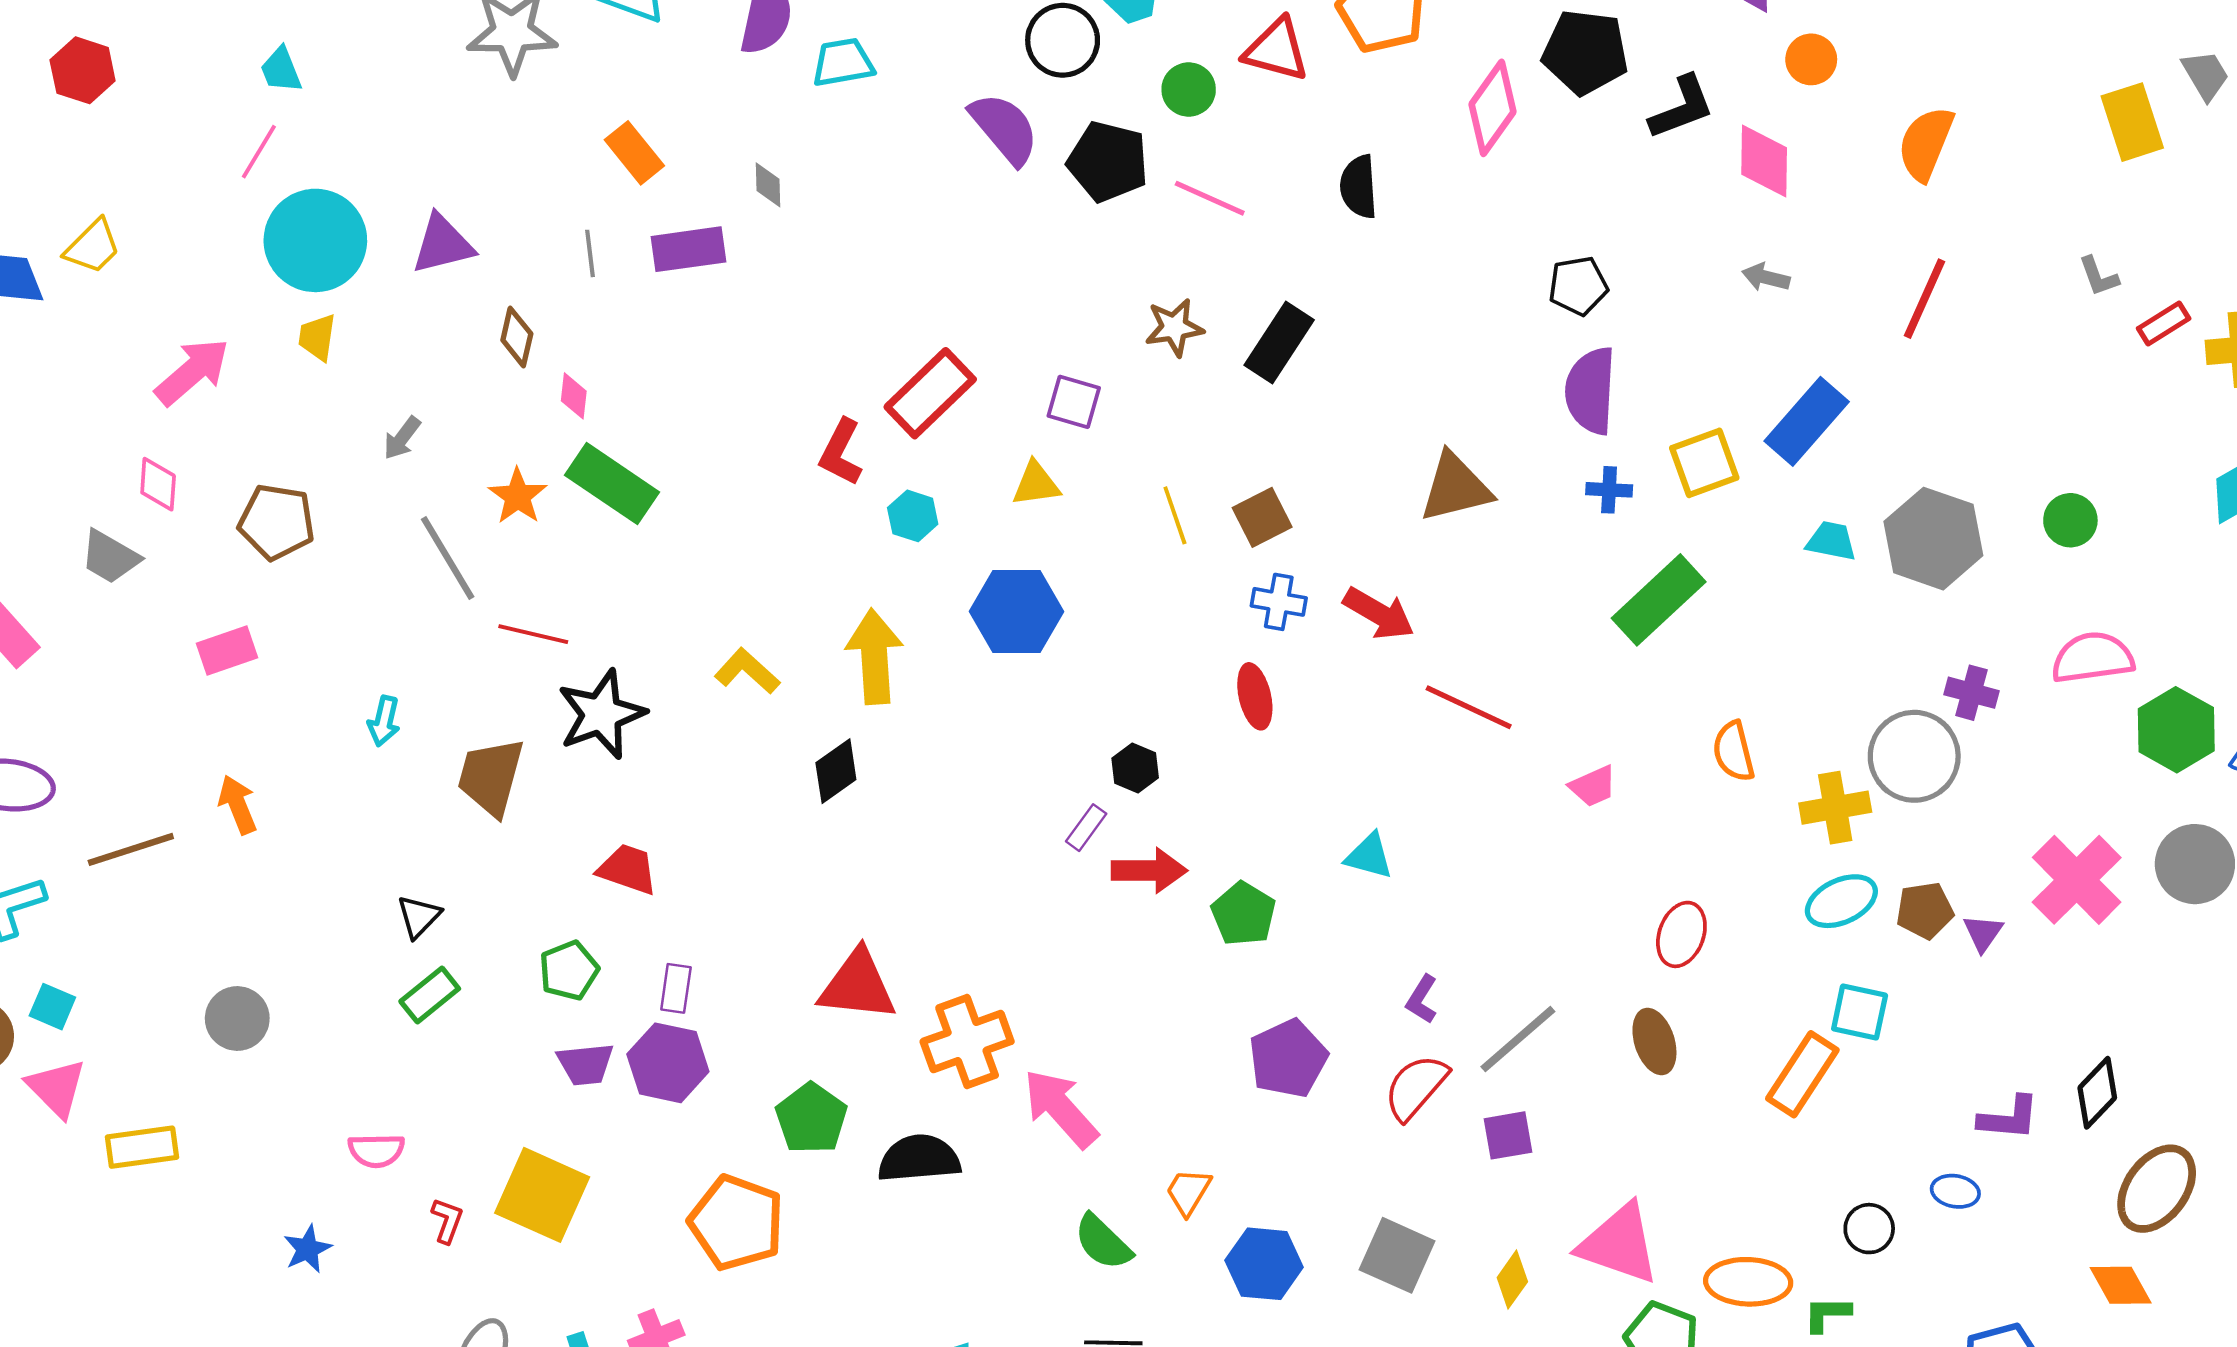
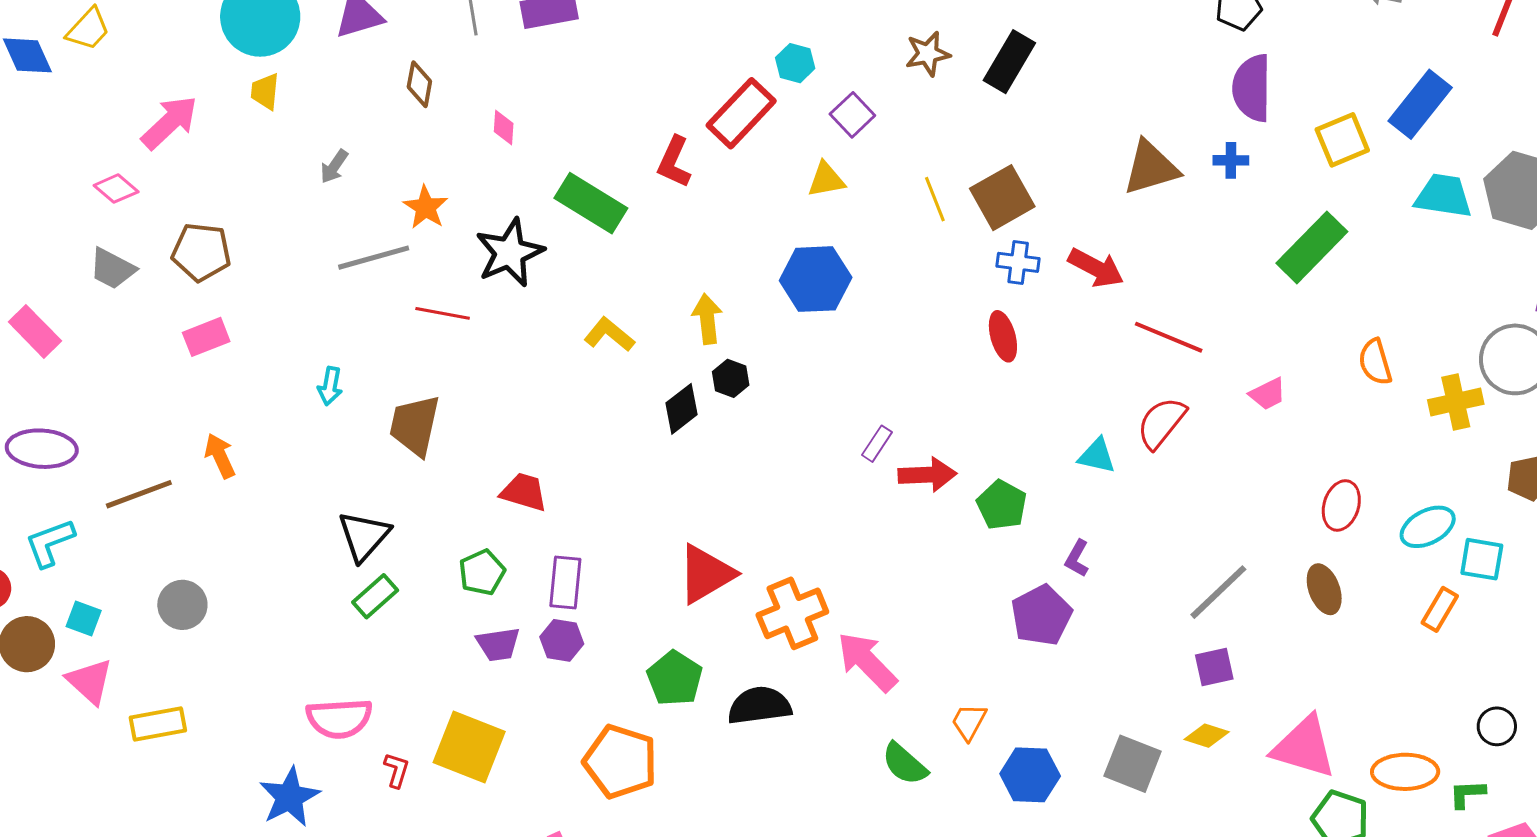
pink diamond: (574, 396) -> (504, 127), moved
purple square: (1074, 402) -> (852, 115), turned 33
pink diamond: (158, 484) -> (116, 189), moved, turned -51
green rectangle: (612, 484) -> (591, 203), moved
blue cross: (1609, 490) -> (1231, 160), moved
cyan hexagon: (913, 516) -> (795, 63), moved
brown square: (1262, 517) -> (1002, 198), size x1.4
brown pentagon: (277, 522) -> (201, 252), moved
cyan trapezoid: (1831, 541) -> (1443, 196), size x1.5
gray line: (448, 558) -> (374, 258), turned -72
yellow arrow: (874, 657) -> (707, 319), size x0.7
black star: (601, 714) -> (510, 253), moved
black hexagon: (1135, 768) -> (731, 378), moved
cyan ellipse: (1841, 901) -> (1428, 527), moved
black triangle: (419, 916) -> (364, 536), size x1.5
red triangle: (858, 985) -> (706, 574), turned -34
purple rectangle: (676, 988) -> (565, 582), size x1.4
purple L-shape: (1422, 999) -> (1077, 558), moved
gray circle: (237, 1019) -> (182, 605), moved
purple hexagon: (668, 1063) -> (562, 640), size x0.7
orange rectangle: (1802, 1074) -> (1440, 609), size x0.7
red semicircle: (1416, 1087) -> (1161, 423), moved
pink semicircle: (376, 1150) -> (339, 718), size x1.5
blue star: (307, 1249) -> (290, 797), size x1.6
yellow diamond: (1512, 1280) -> (1207, 736), moved, turned 75

